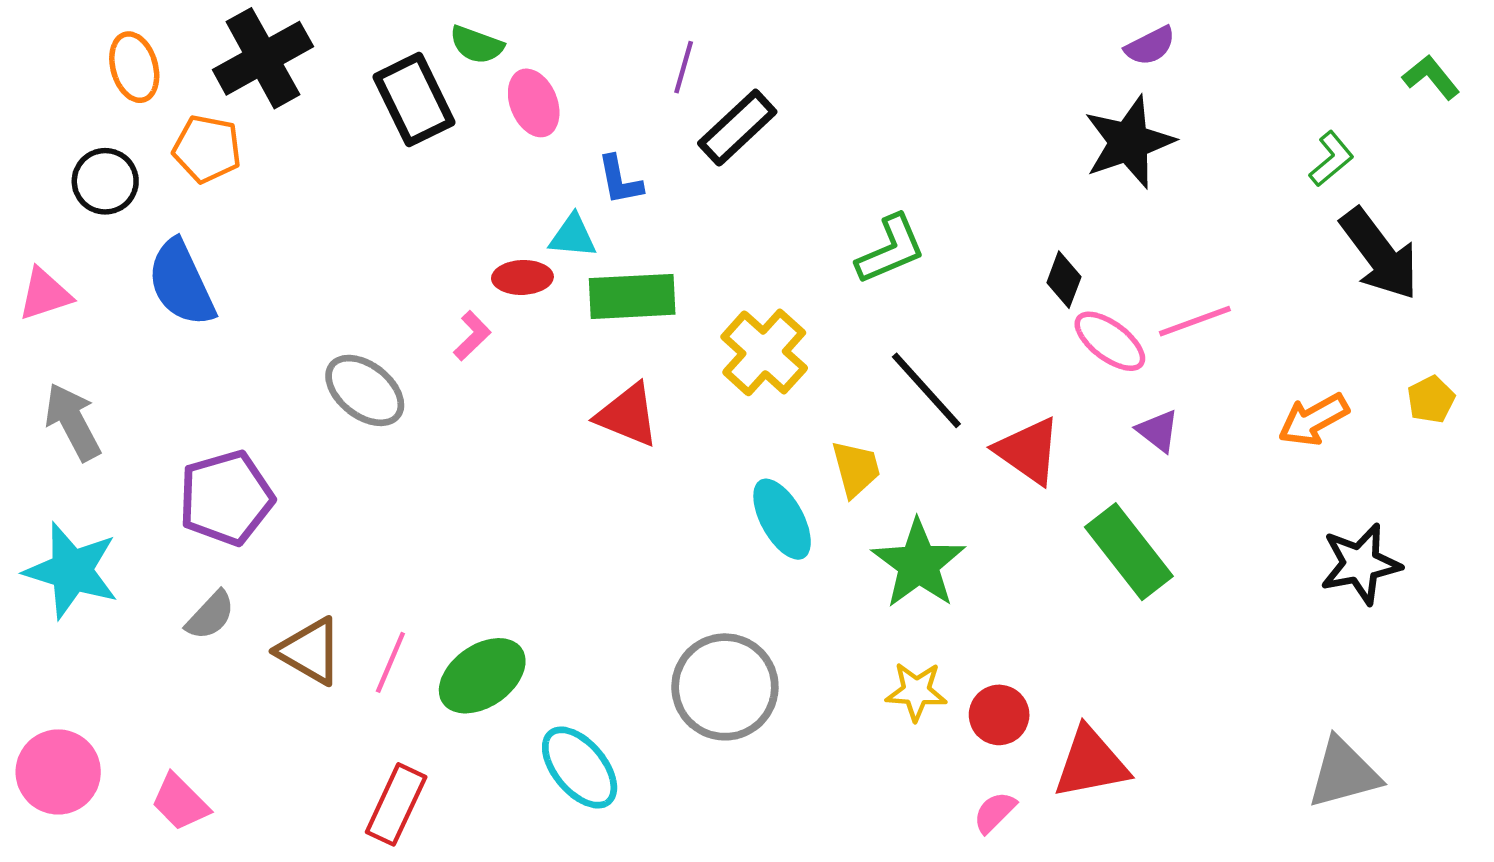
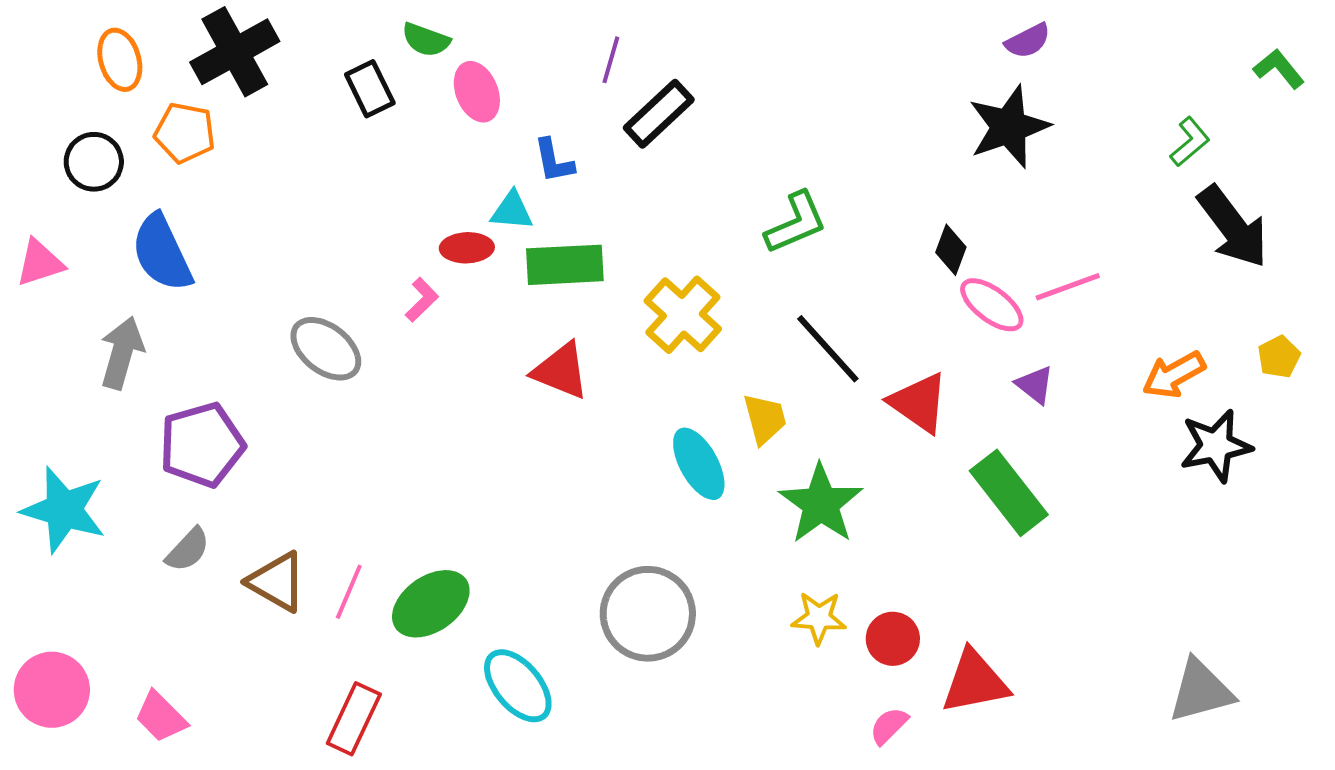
black rectangle: (414, 100) -> (370, 89), size x0.7
gray arrow: (73, 422) -> (122, 353), moved, turned 44
black star: (1360, 564) -> (1216, 446), moved

